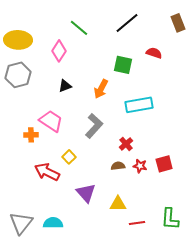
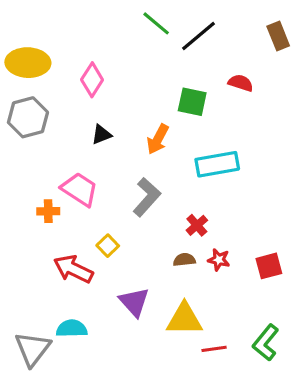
green line: (79, 28) -> (156, 23), moved
red square: (164, 164) -> (269, 266), moved
yellow triangle: (118, 204) -> (184, 319), size x1.4
green L-shape: (170, 219) -> (266, 343), turned 35
cyan semicircle: (53, 223) -> (72, 329), moved

